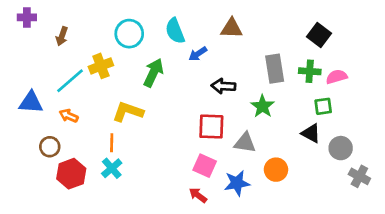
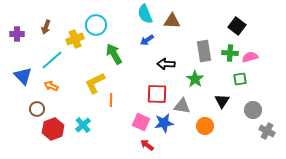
purple cross: (27, 17) -> (17, 34), moved
cyan semicircle: (175, 31) -> (145, 14), moved
yellow cross: (101, 66) -> (75, 39), moved
green arrow: (153, 73) -> (114, 54), turned -55
blue triangle: (31, 102) -> (23, 76), turned 42
yellow L-shape: (128, 112) -> (95, 83), turned -45
black triangle: (311, 133) -> (222, 101), moved, turned 35
orange line: (112, 143) -> (111, 100), moved
pink square: (205, 166) -> (141, 122), moved
blue star: (237, 183) -> (164, 123), moved

